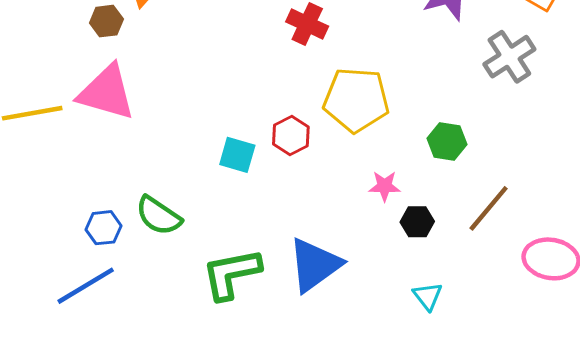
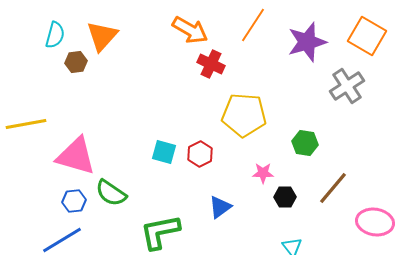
pink triangle: (106, 92) -> (76, 156), moved
red hexagon: (291, 136) -> (200, 154), moved
blue triangle: (315, 265) -> (220, 207), moved, size x0.6

